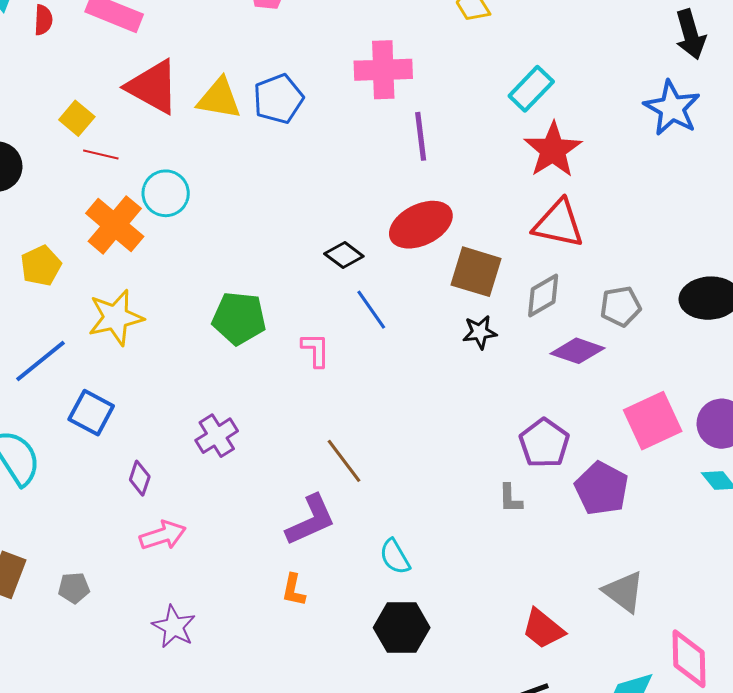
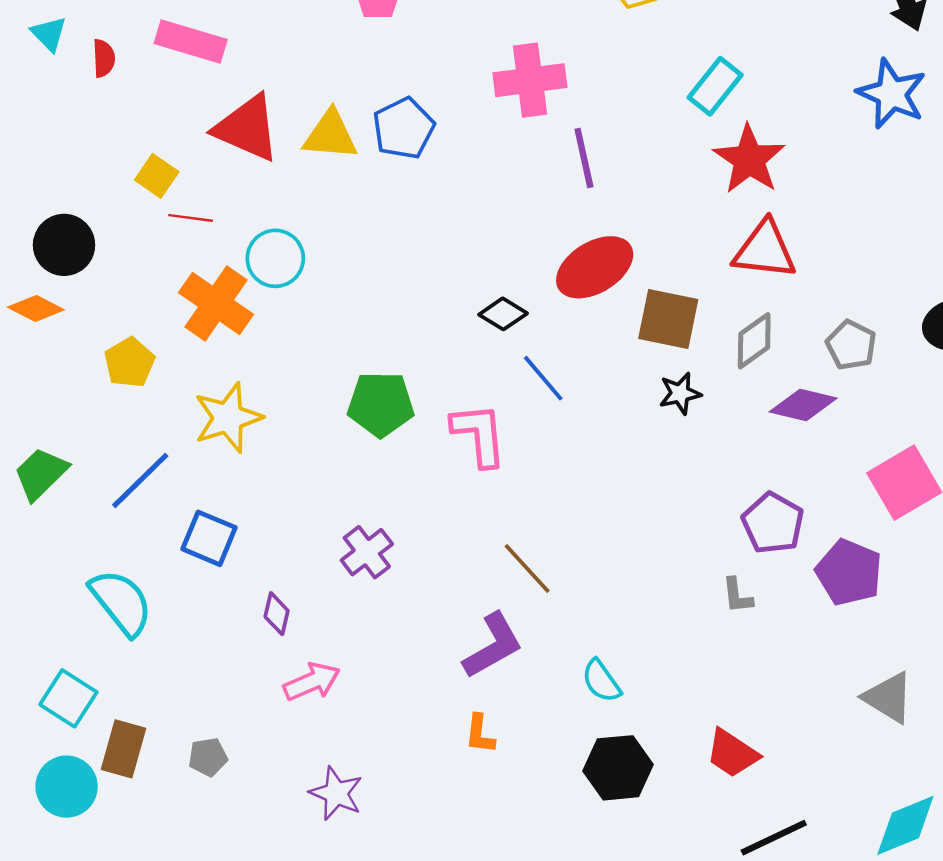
gray pentagon: (621, 306) -> (851, 345), turned -30
pink L-shape: (316, 350) -> (479, 435), size x1.5
red trapezoid: (543, 629) -> (732, 753), moved

